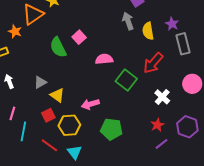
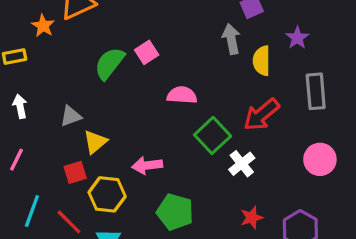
purple star: (172, 24) -> (297, 38), moved
green semicircle: (58, 47) -> (110, 63), turned 55
yellow triangle: (57, 95) -> (95, 142), turned 35
white cross: (162, 97) -> (242, 164), moved
cyan line: (23, 131) -> (32, 211), moved

